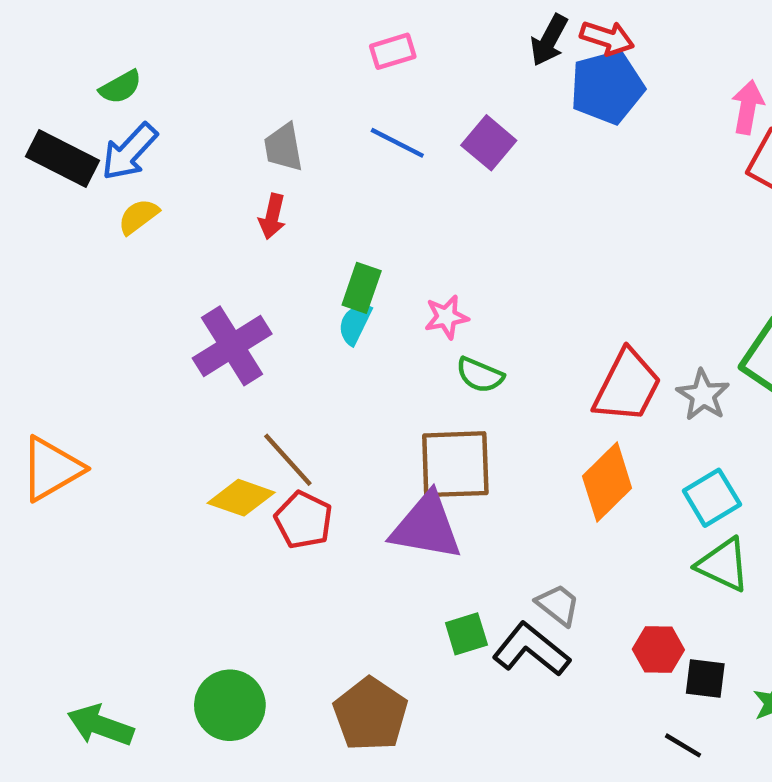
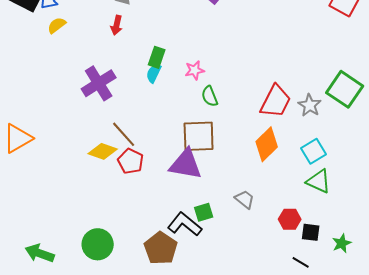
green semicircle: (480, 375) -> (210, 96), turned 45
black L-shape: (531, 649) -> (185, 224), moved

